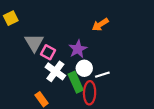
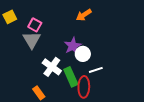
orange arrow: (100, 25) -> (84, 15), moved
pink square: (48, 52) -> (35, 25), moved
white circle: (84, 68) -> (83, 54), moved

